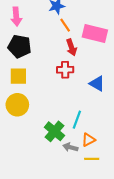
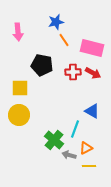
black pentagon: (19, 46) -> (42, 65), moved
red arrow: (71, 47) -> (93, 73), moved, turned -42
red cross: (65, 70) -> (73, 72), moved
blue triangle: (97, 84) -> (92, 111), moved

